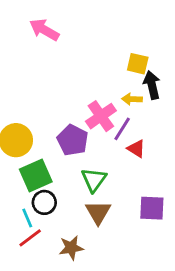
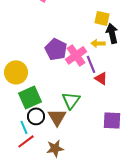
purple line: (122, 129) -> (91, 64), turned -54
purple pentagon: (73, 140) -> (56, 49), moved
brown triangle: (98, 212) -> (57, 117), moved

